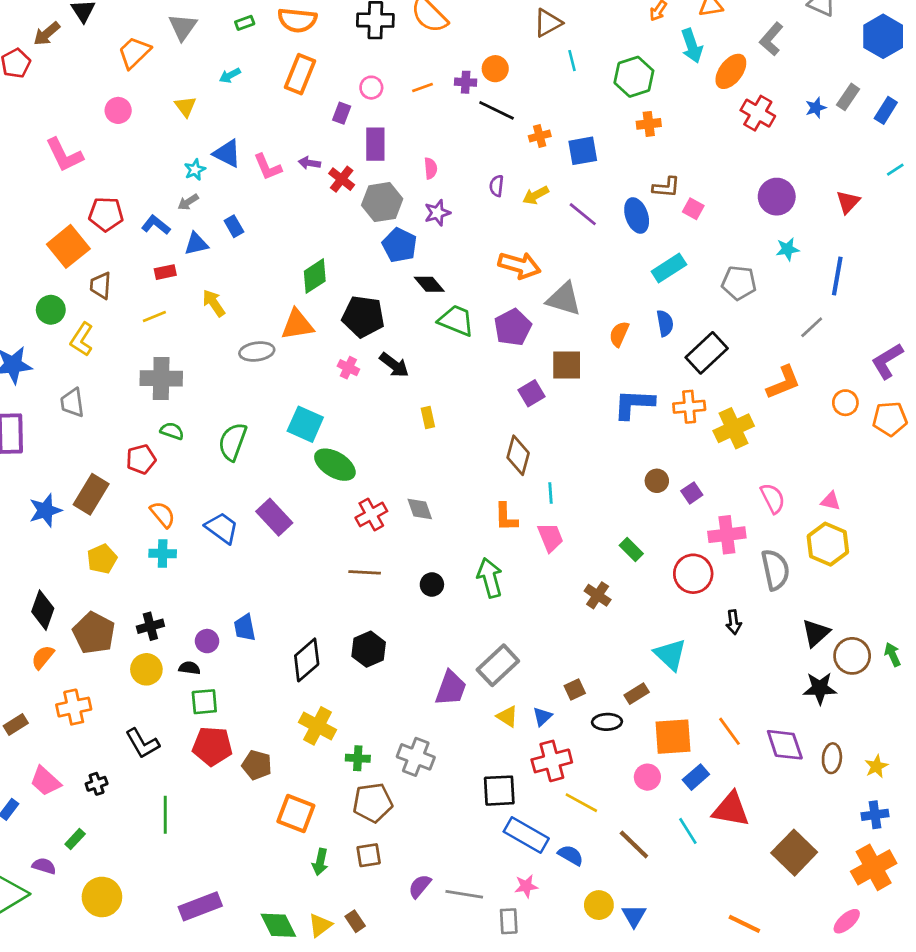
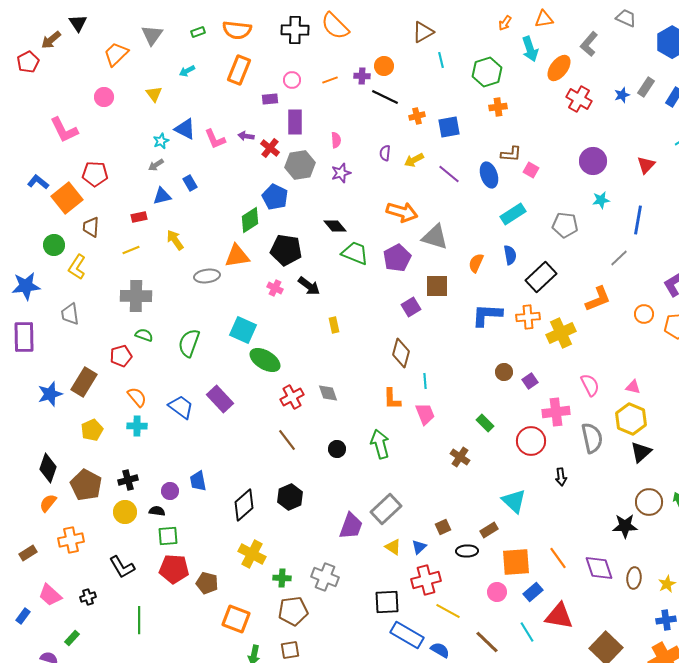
purple rectangle: (342, 113) -> (270, 99), turned 63
blue L-shape: (156, 225) -> (38, 182), moved
blue pentagon: (400, 245) -> (275, 197), moved
brown line: (365, 572) -> (287, 440), turned 50
black triangle: (816, 633) -> (641, 452), moved

